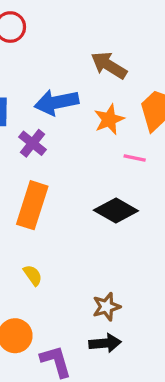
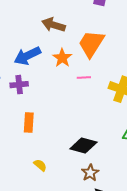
purple cross: (32, 143) -> (19, 85), turned -30
orange rectangle: (32, 205) -> (29, 122), size x0.7
black diamond: (116, 211) -> (83, 145), moved

